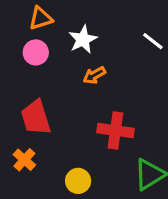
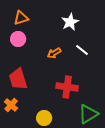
white star: (83, 39) -> (70, 22), moved
white line: (153, 41) -> (82, 50), moved

